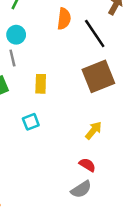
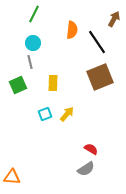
yellow arrow: (93, 130) -> (67, 114), moved

